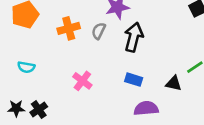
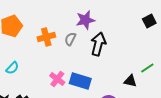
cyan semicircle: (26, 67) -> (12, 68), turned -56
blue rectangle: (134, 80) -> (80, 81), moved, size x1.5

